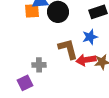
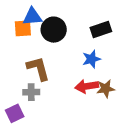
brown L-shape: (68, 49) -> (38, 68), moved

